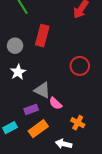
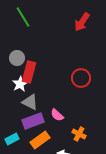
red rectangle: (42, 36) -> (29, 72), moved
gray triangle: (42, 90) -> (30, 102), moved
purple rectangle: (31, 109) -> (33, 121), size x1.5

